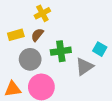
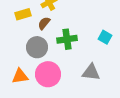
yellow rectangle: (16, 35) -> (23, 14), moved
gray triangle: (84, 66) -> (91, 72), moved, turned 42

